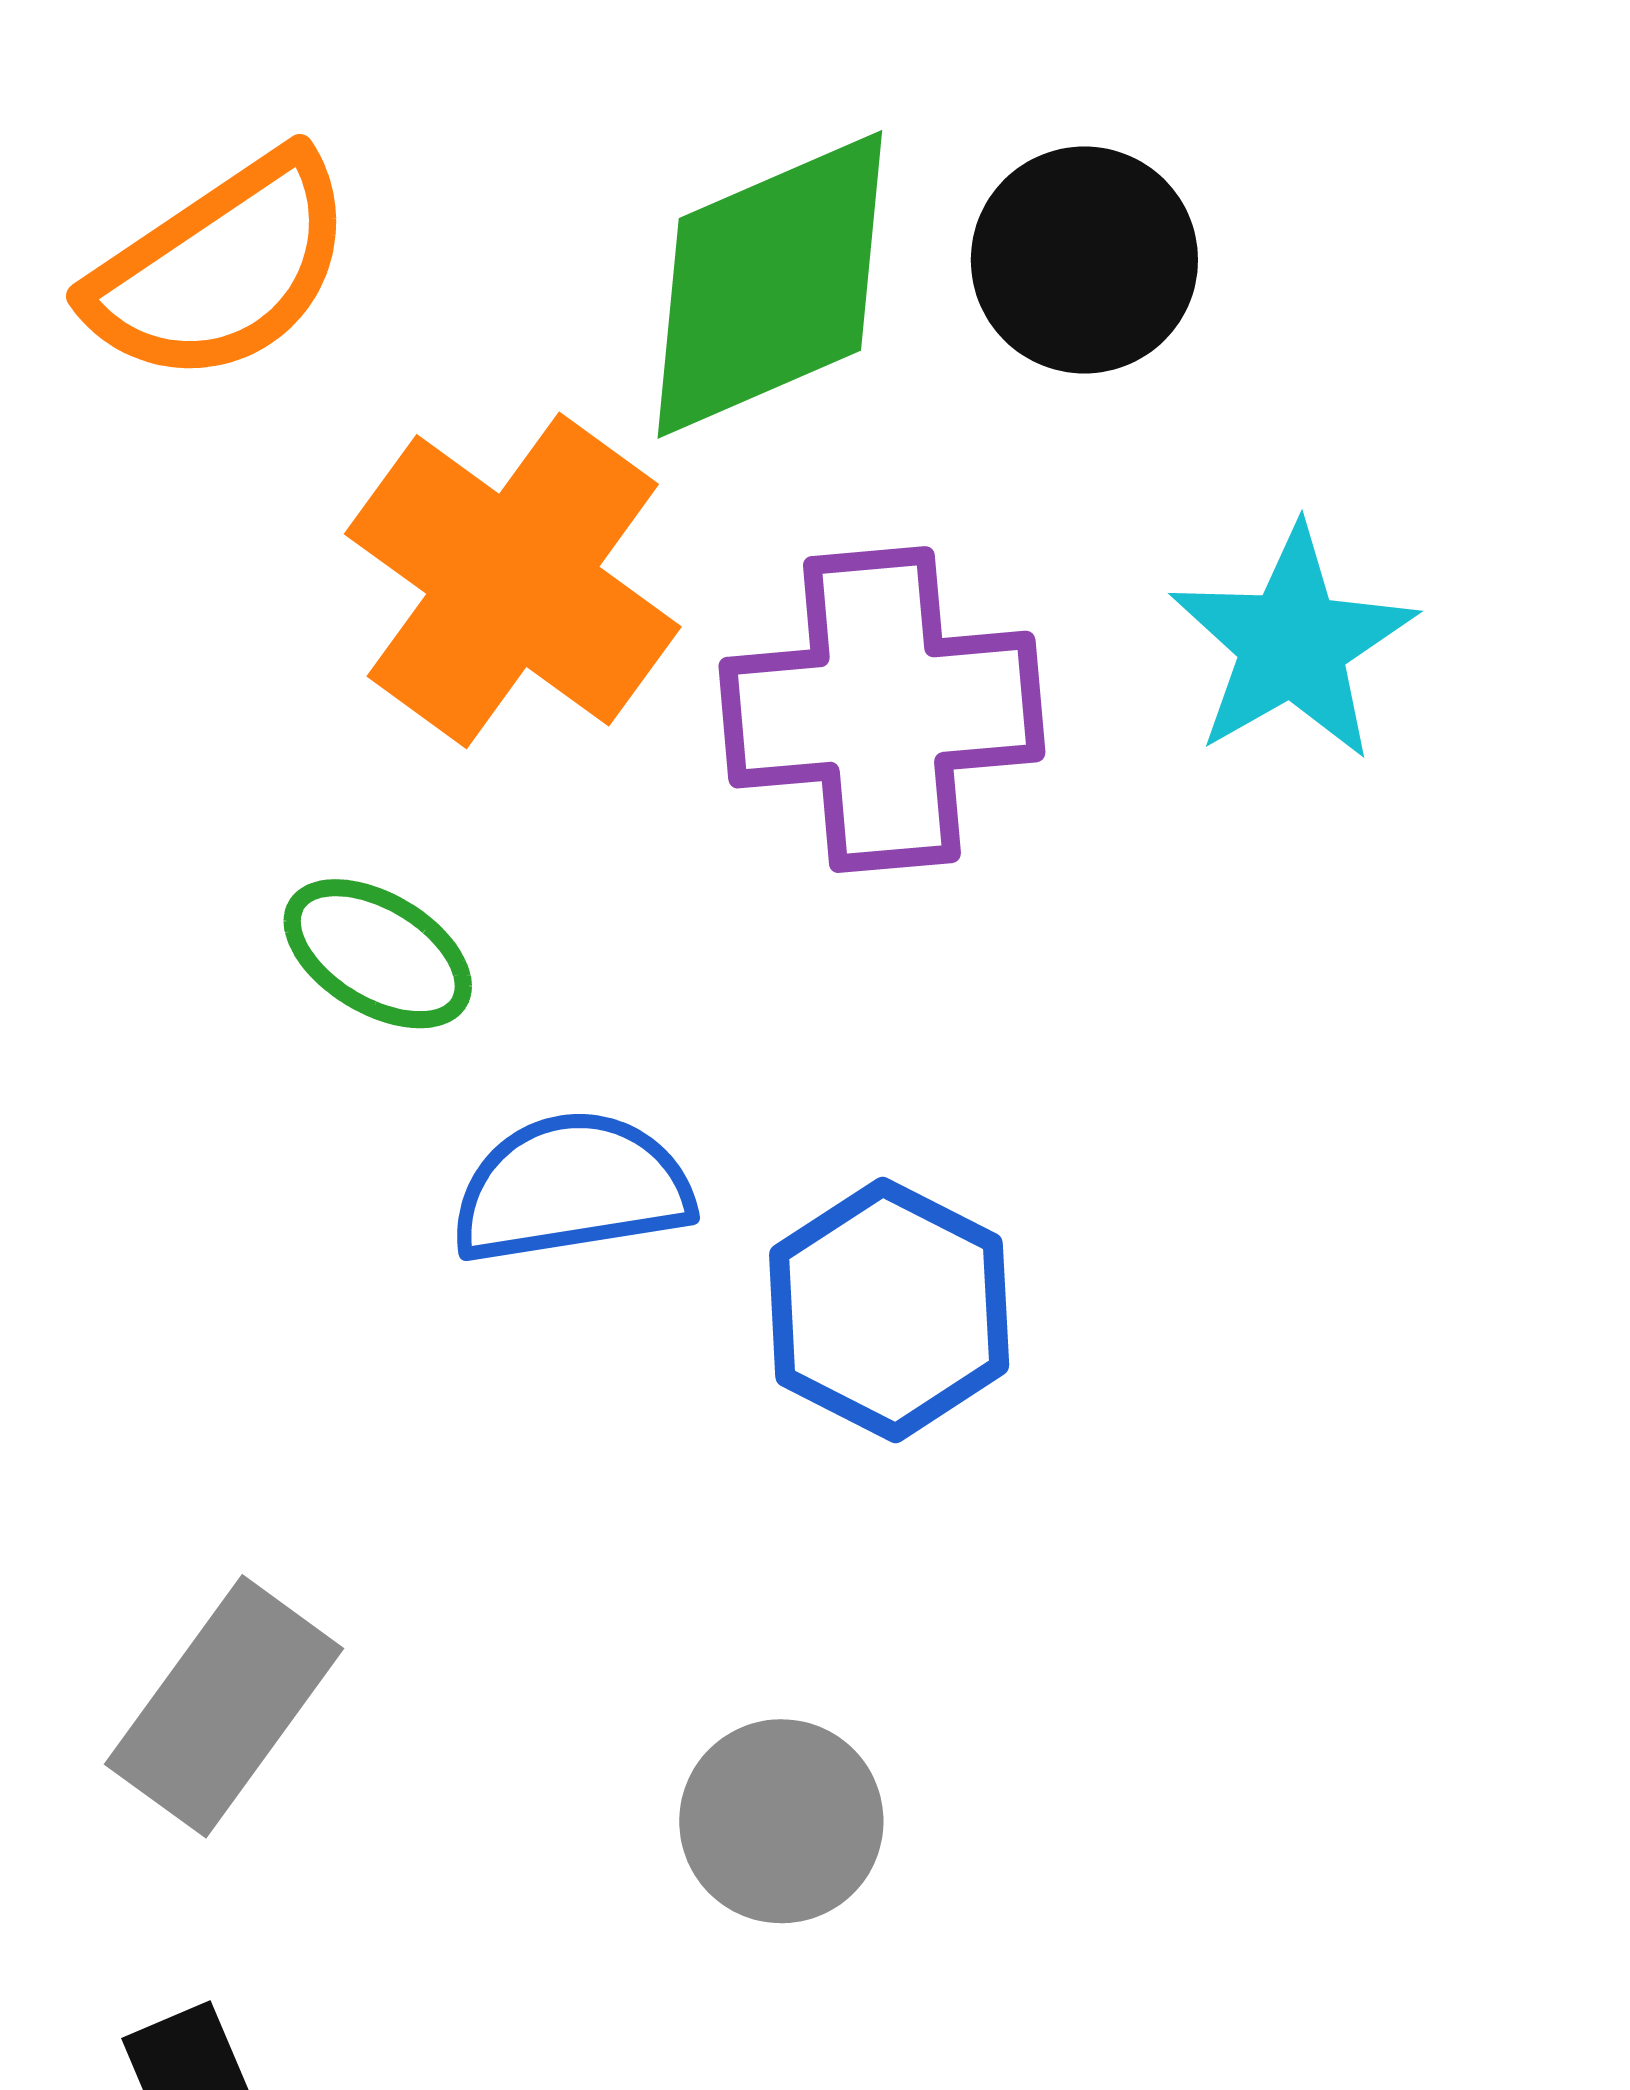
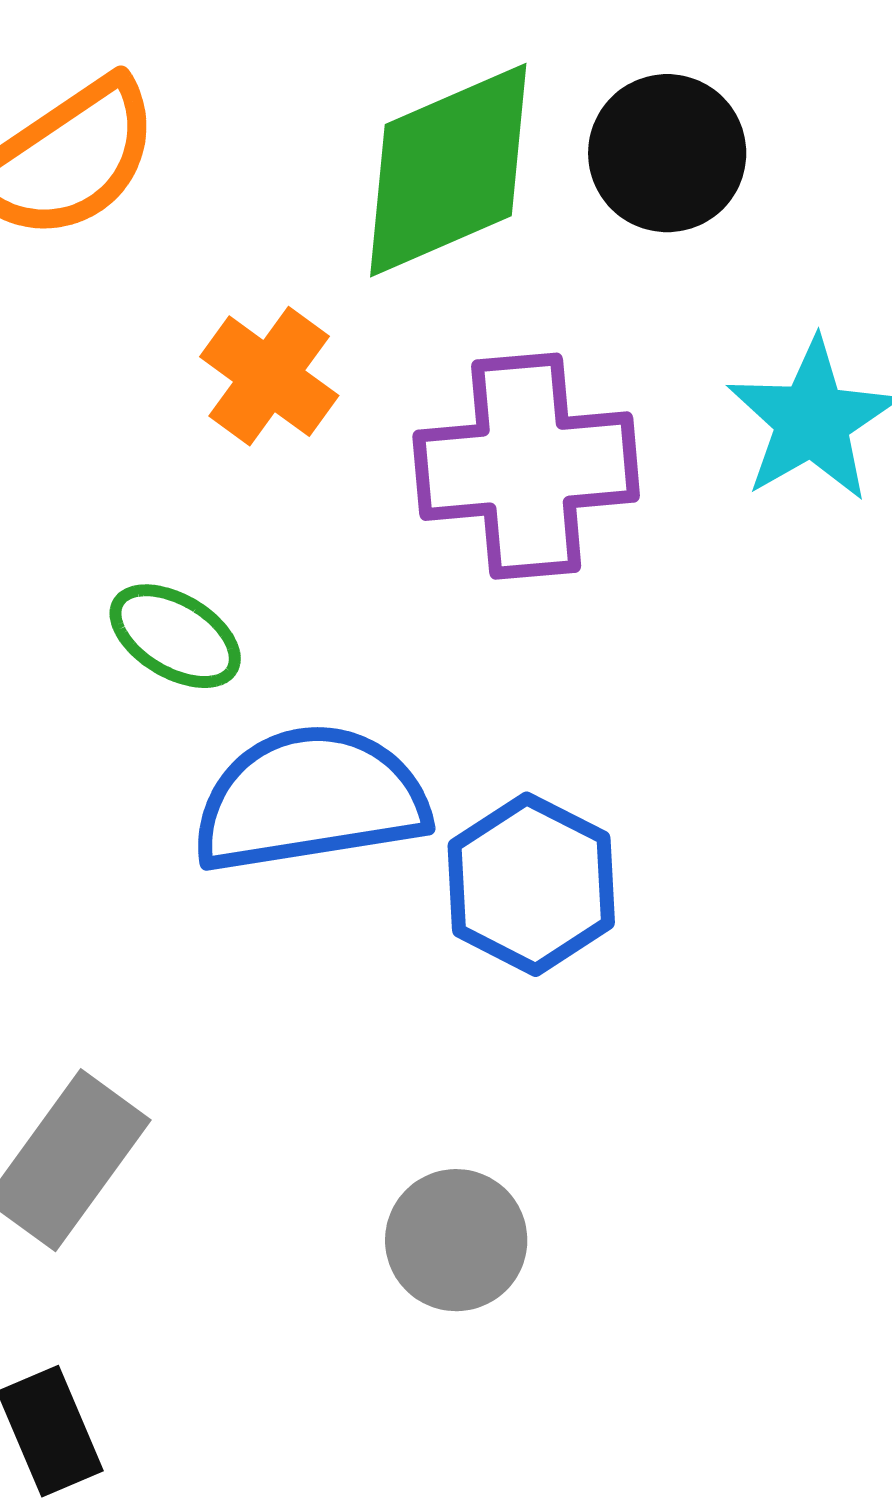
orange cross: (513, 580) -> (269, 376), size x0.6
blue semicircle: (572, 1188) -> (310, 799), size x1.4

